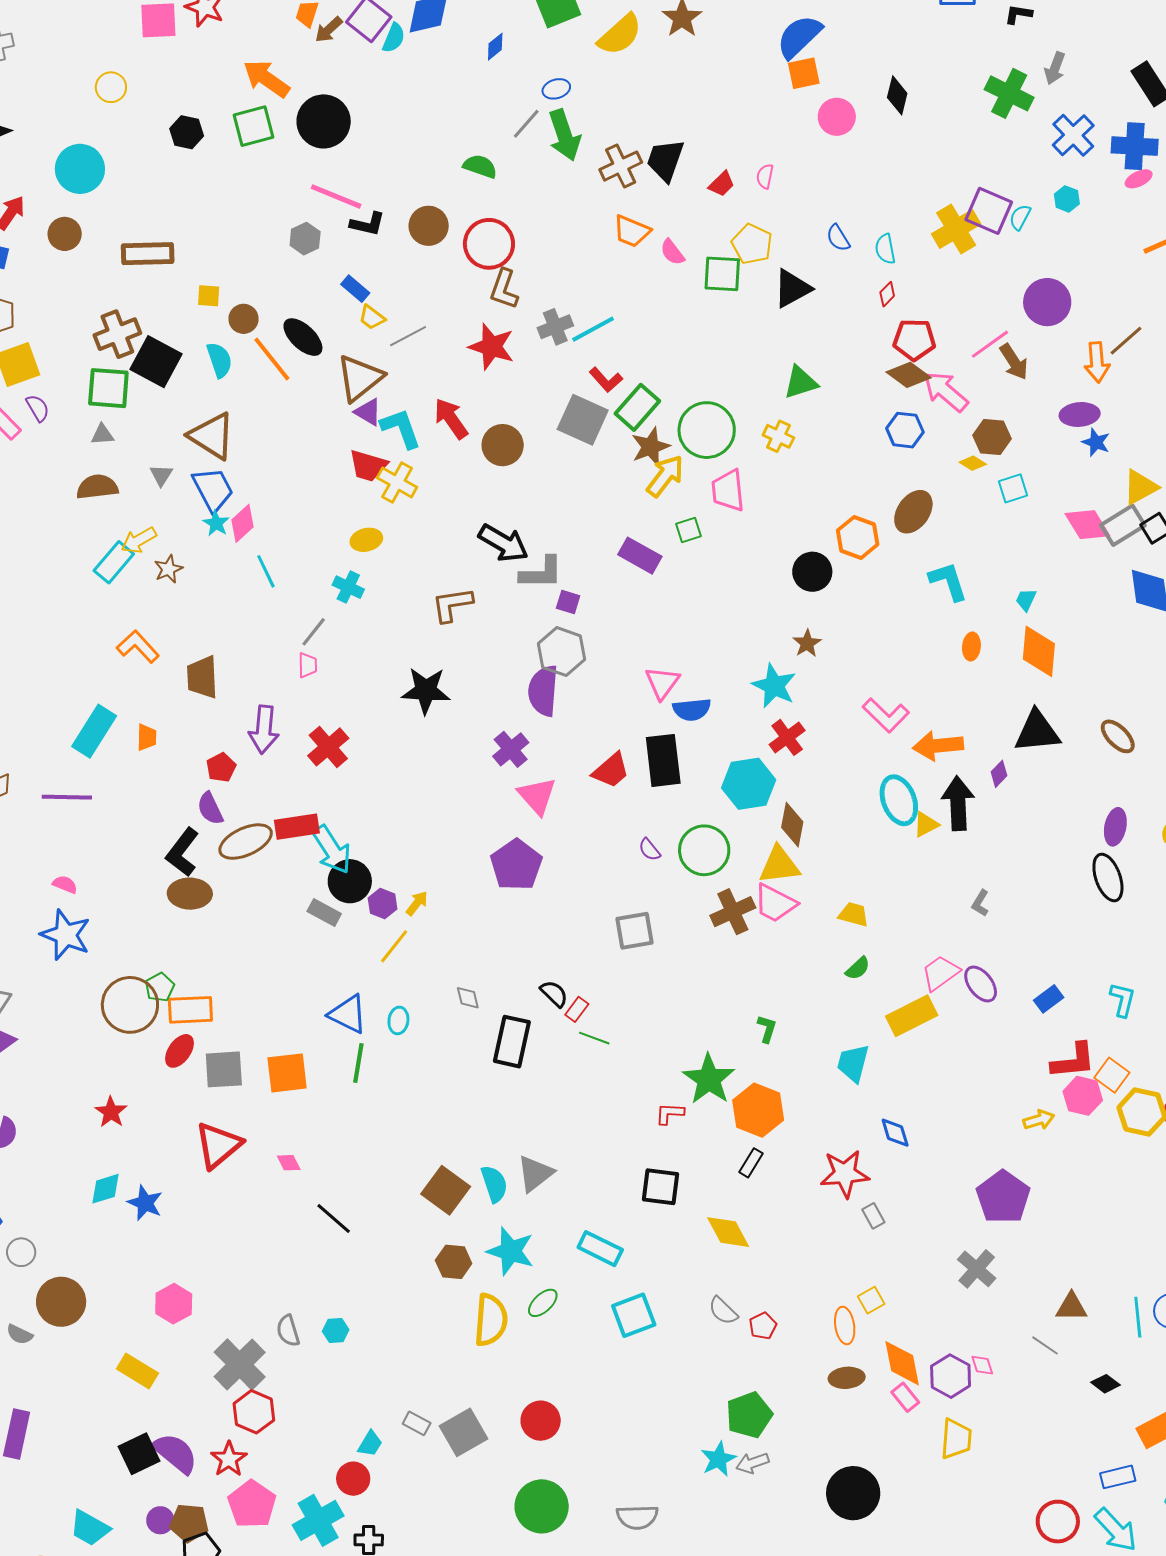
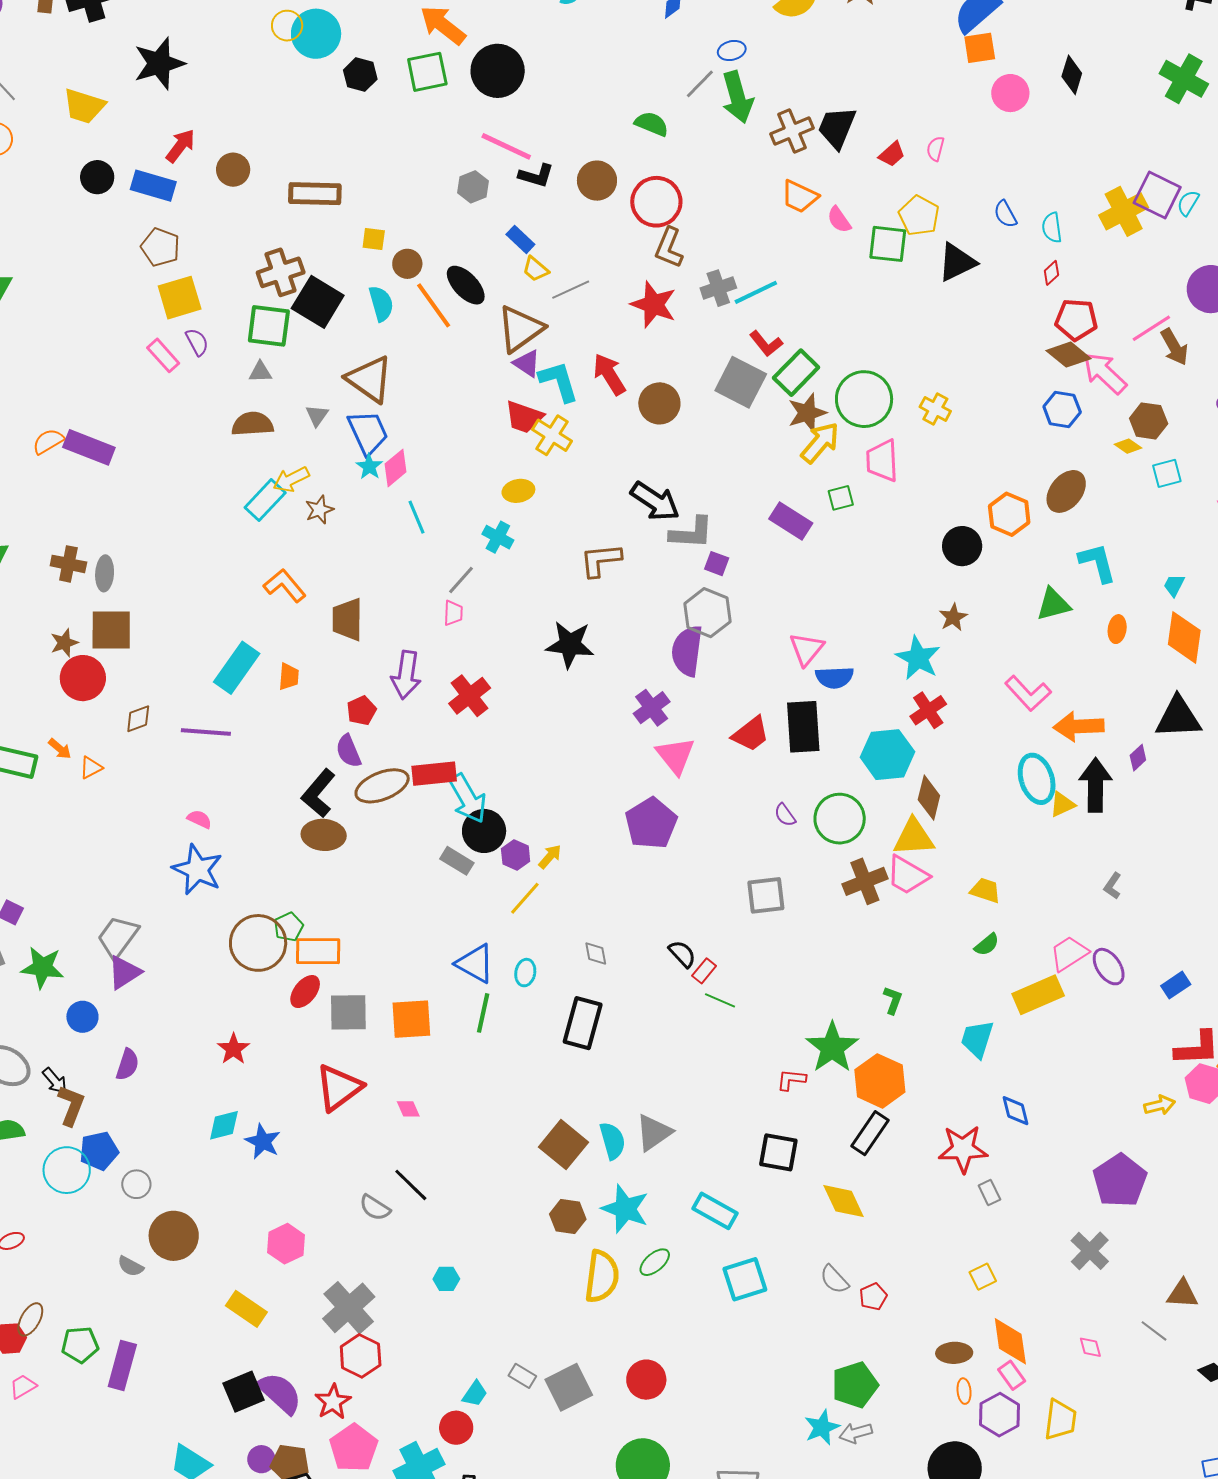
cyan circle: (80, 169) -> (316, 34), moved
green triangle: (801, 382) -> (1053, 604), moved
black rectangle: (512, 1042) -> (583, 1023), moved
black rectangle: (751, 1163) -> (870, 1133), size x1.5
black line: (334, 1219) -> (411, 1185), moved
orange ellipse: (845, 1325) -> (964, 1391), moved, size x0.7
gray semicircle: (288, 1331) -> (375, 1208), moved, turned -44
purple hexagon: (951, 1376) -> (1000, 1415), moved

